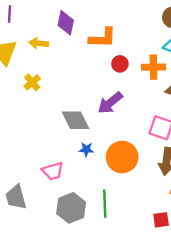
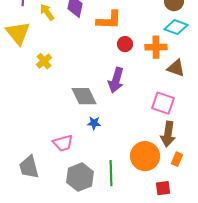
yellow arrow: (39, 43) -> (47, 12), moved, turned 48
purple arrow: (110, 103) -> (116, 80), turned -35
orange circle: (122, 157) -> (145, 156), moved

